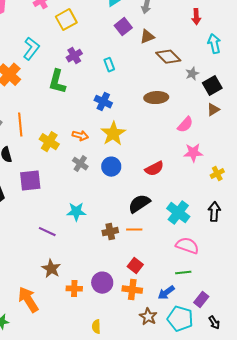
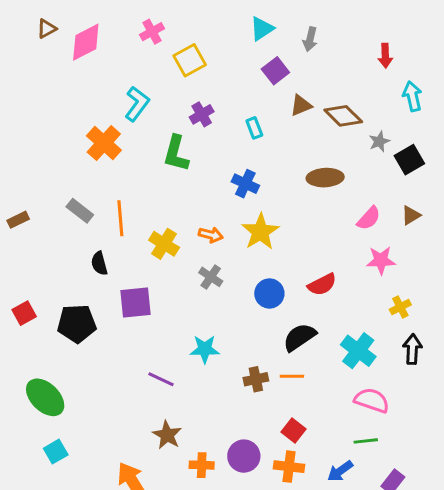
brown triangle: (147, 37) -> (301, 105), moved
brown triangle: (213, 110) -> (411, 215), moved
blue circle: (111, 167) -> (269, 293), moved
yellow cross: (217, 174) -> (400, 307), moved

